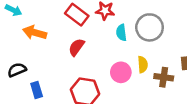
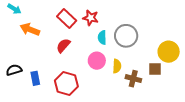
black semicircle: (17, 70) -> (14, 70), moved
pink circle: (121, 72) -> (97, 61), moved
blue rectangle: (37, 90) -> (35, 78), moved

